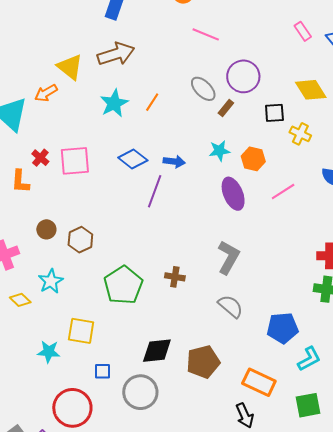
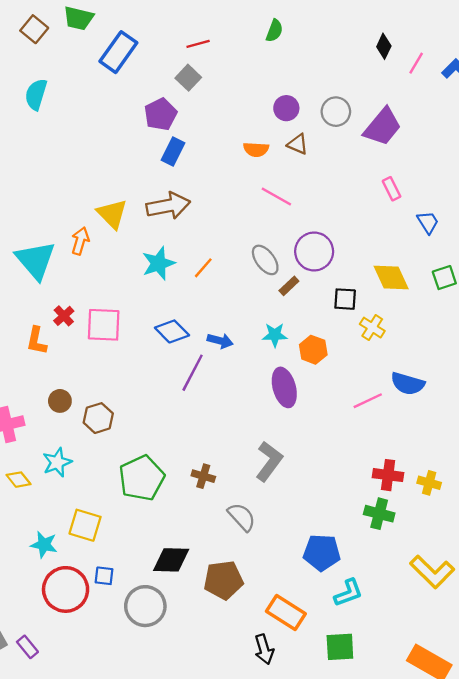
pink rectangle: (303, 31) -> (392, 189), moved
orange arrow: (46, 93) -> (80, 241), turned 130
pink line: (283, 191) -> (368, 401), moved
gray semicircle: (231, 306) -> (242, 517), moved
red circle: (72, 408) -> (66, 589), moved

